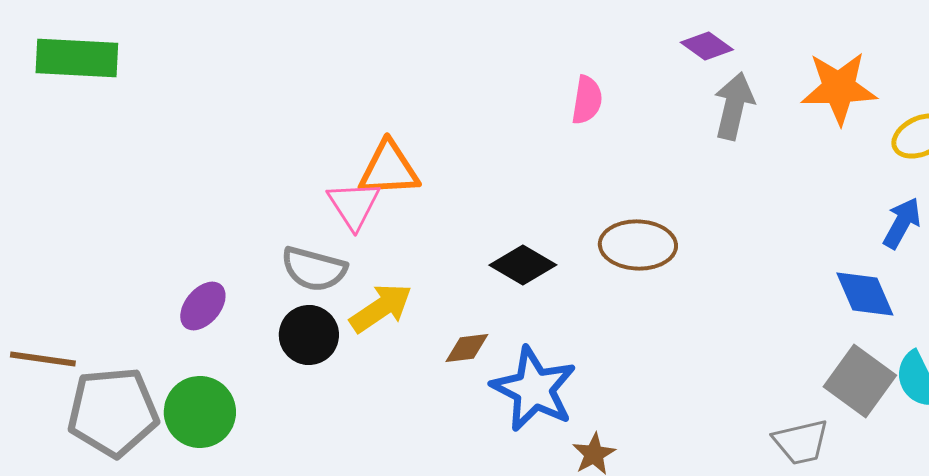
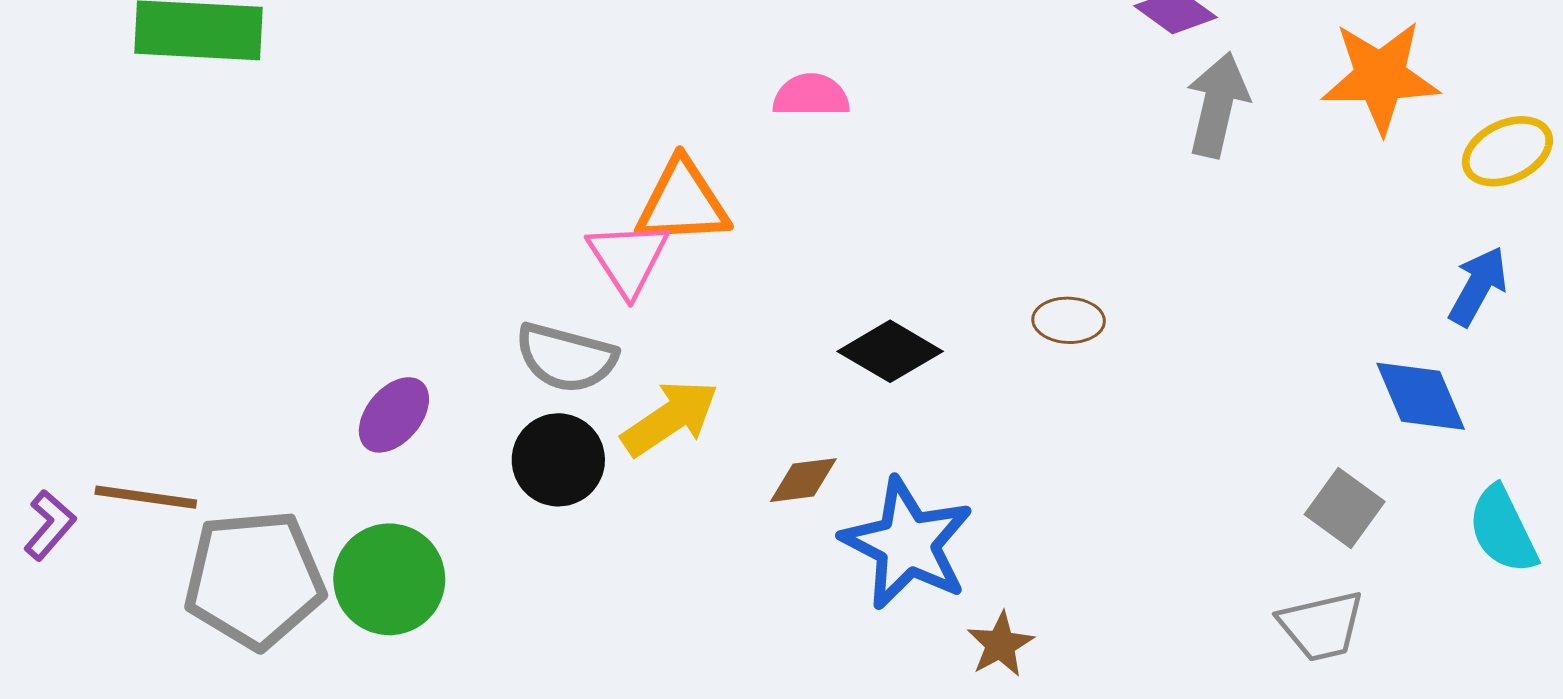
pink semicircle: (587, 100) -> (811, 95), moved, turned -99
brown ellipse: (638, 245) -> (1069, 320), size x0.6
gray square: (860, 381) -> (1345, 508), moved, size x0.7

